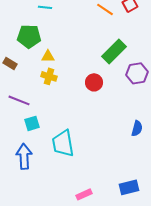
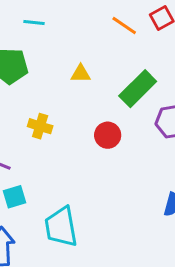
yellow triangle: (48, 56) -> (81, 74), moved

